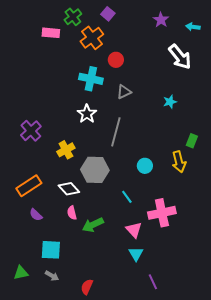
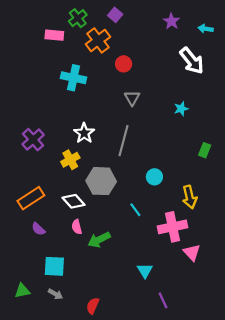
cyan cross: (91, 79) -> (74, 78), moved
gray triangle: (124, 92) -> (132, 98), turned -35
white star: (87, 114) -> (84, 133), moved
yellow arrow: (179, 162) -> (190, 197), moved
pink triangle: (134, 230) -> (192, 252), moved

